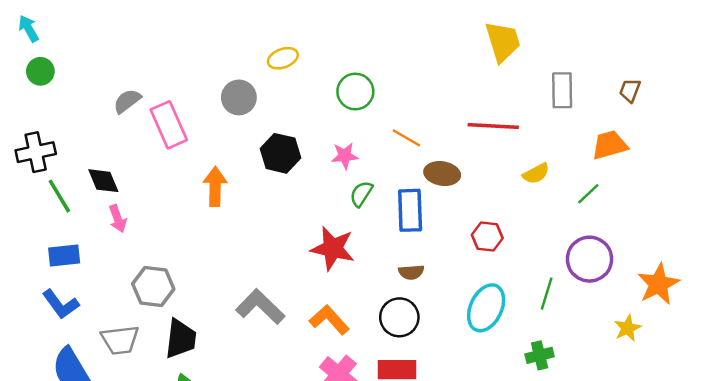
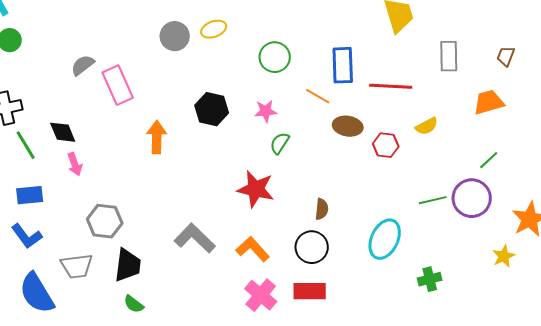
gray circle: (239, 97) -> (175, 36), moved
green line: (588, 194) -> (489, 160), moved
blue rectangle: (410, 210) -> (343, 65), moved
red hexagon: (487, 237) -> (386, 145), moved
brown semicircle: (411, 272) -> (322, 209), turned -80
green line: (547, 294) -> (433, 200), moved, turned 60

